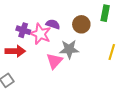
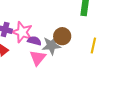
purple semicircle: (53, 24) -> (34, 41), moved
brown circle: (81, 24) -> (62, 36), moved

